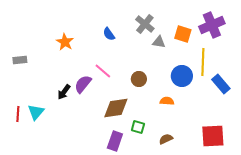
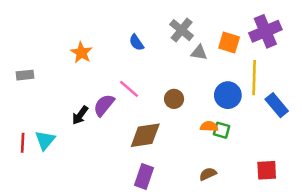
green square: (138, 127) -> (222, 130), moved
red square: (213, 136) -> (267, 170), size x0.7

